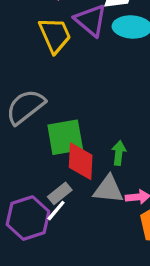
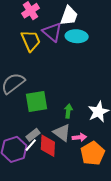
red diamond: (81, 161) -> (48, 146), moved
gray triangle: (108, 189) -> (62, 133), turned 30

